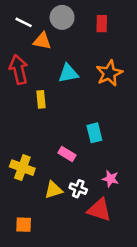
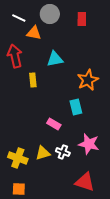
orange star: (109, 73) -> (88, 80), moved
yellow cross: (22, 168) -> (18, 158), moved
pink star: (110, 179) -> (89, 144), size x1.5
red triangle: (99, 210) -> (85, 182), moved
orange square: (24, 225) -> (19, 189), moved

